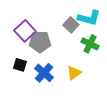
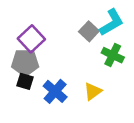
cyan L-shape: (89, 18) -> (111, 23), turned -45
gray pentagon: (40, 42) -> (25, 63), moved

